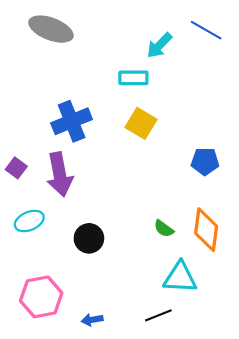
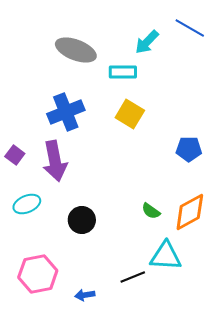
gray ellipse: (51, 29) -> (76, 50), moved
orange diamond: (206, 230) -> (190, 212), turned 54
black line: (158, 315) -> (133, 277), moved

